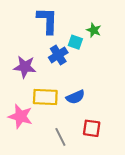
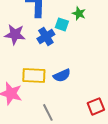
purple star: (25, 67) -> (15, 34), moved
red square: (92, 128) -> (96, 106), moved, turned -30

